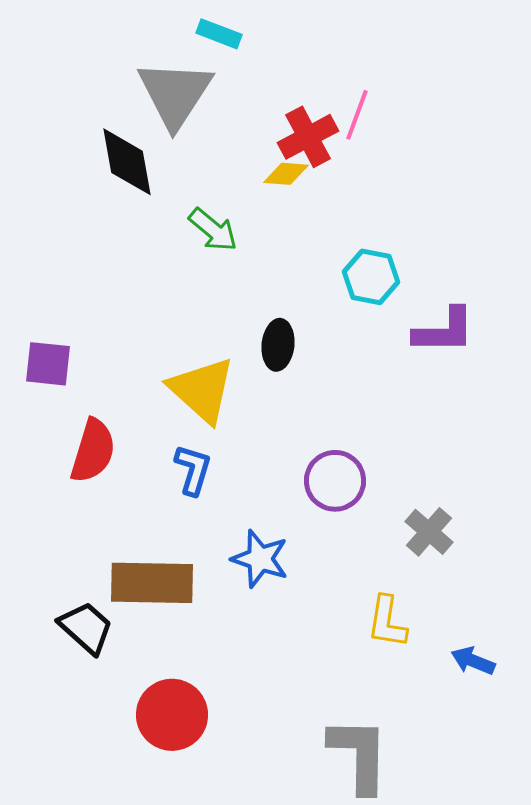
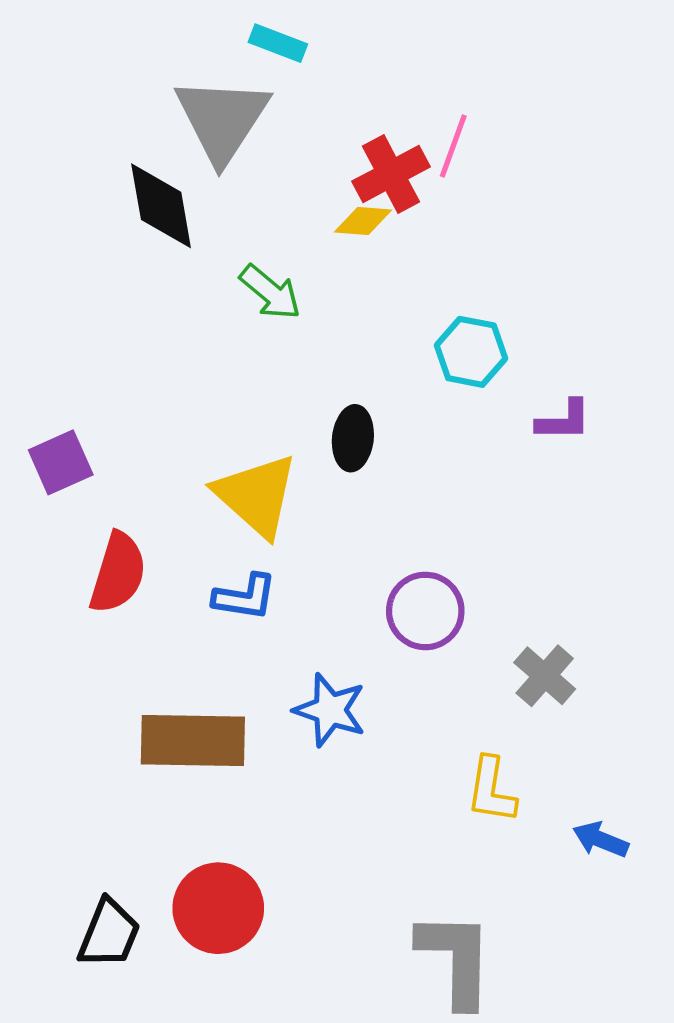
purple L-shape: (444, 331) -> (564, 420), size x0.7
purple square: (48, 364) -> (61, 462), turned -30
blue L-shape: (193, 470) -> (245, 597), turned 82
black trapezoid: (86, 628) -> (109, 934), moved, turned 70

